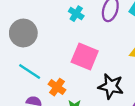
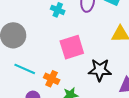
pink square: (85, 57) -> (72, 47), turned -30

